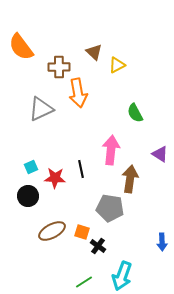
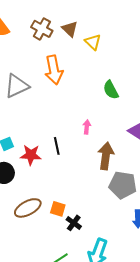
yellow triangle: (117, 65) -> (93, 42), turned -48
brown cross: (59, 67) -> (42, 29), moved, turned 30
pink arrow: (111, 150) -> (87, 127), size x0.5
gray pentagon: (110, 208) -> (123, 185), moved

